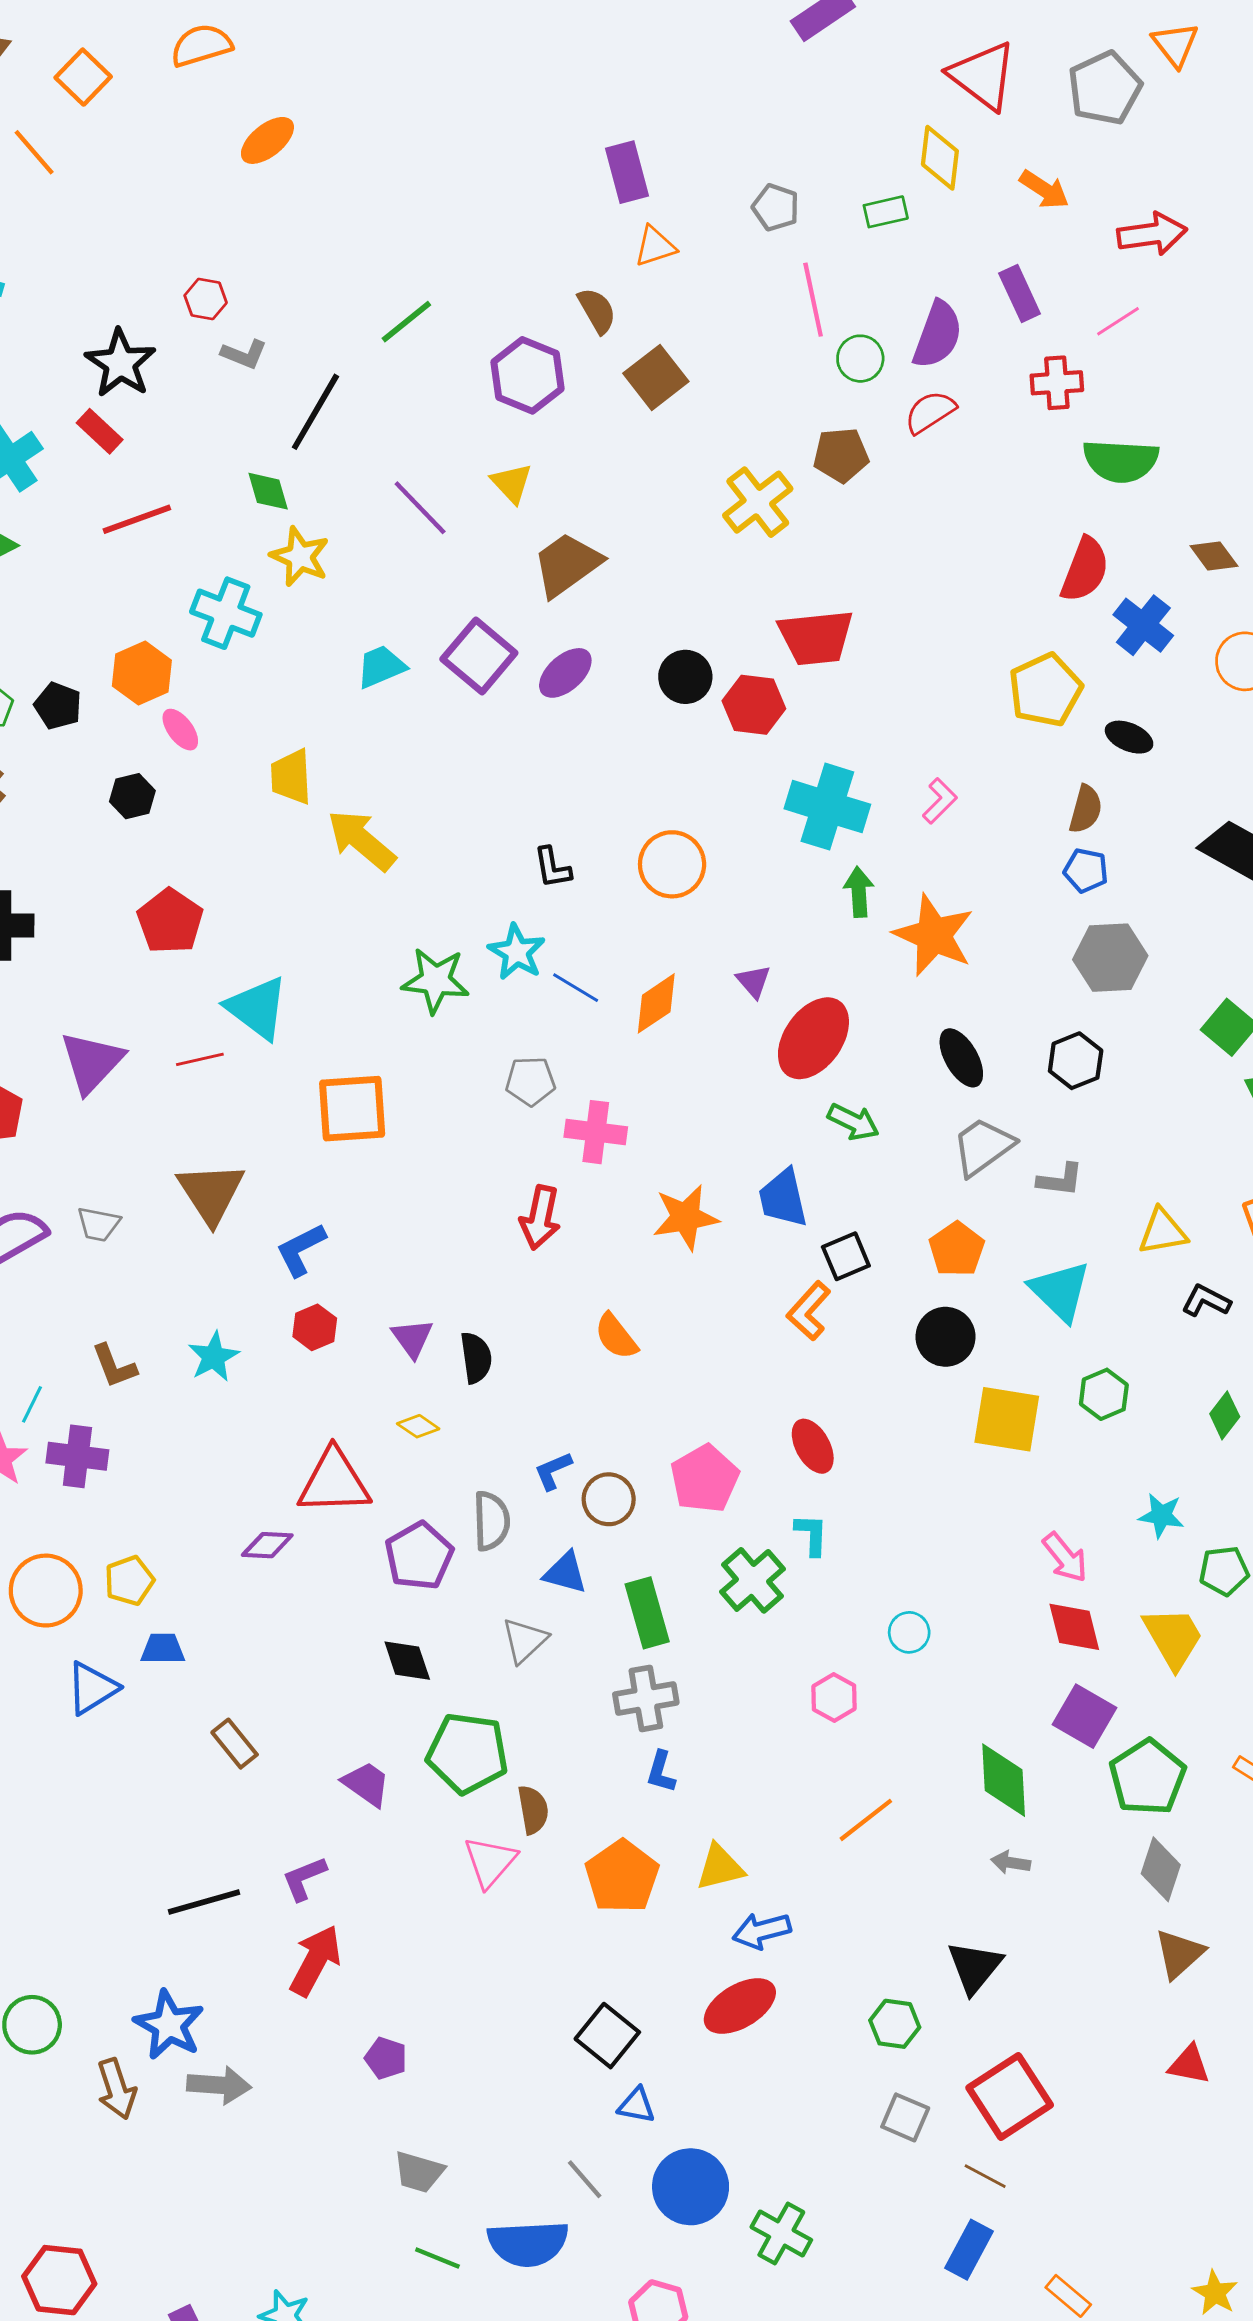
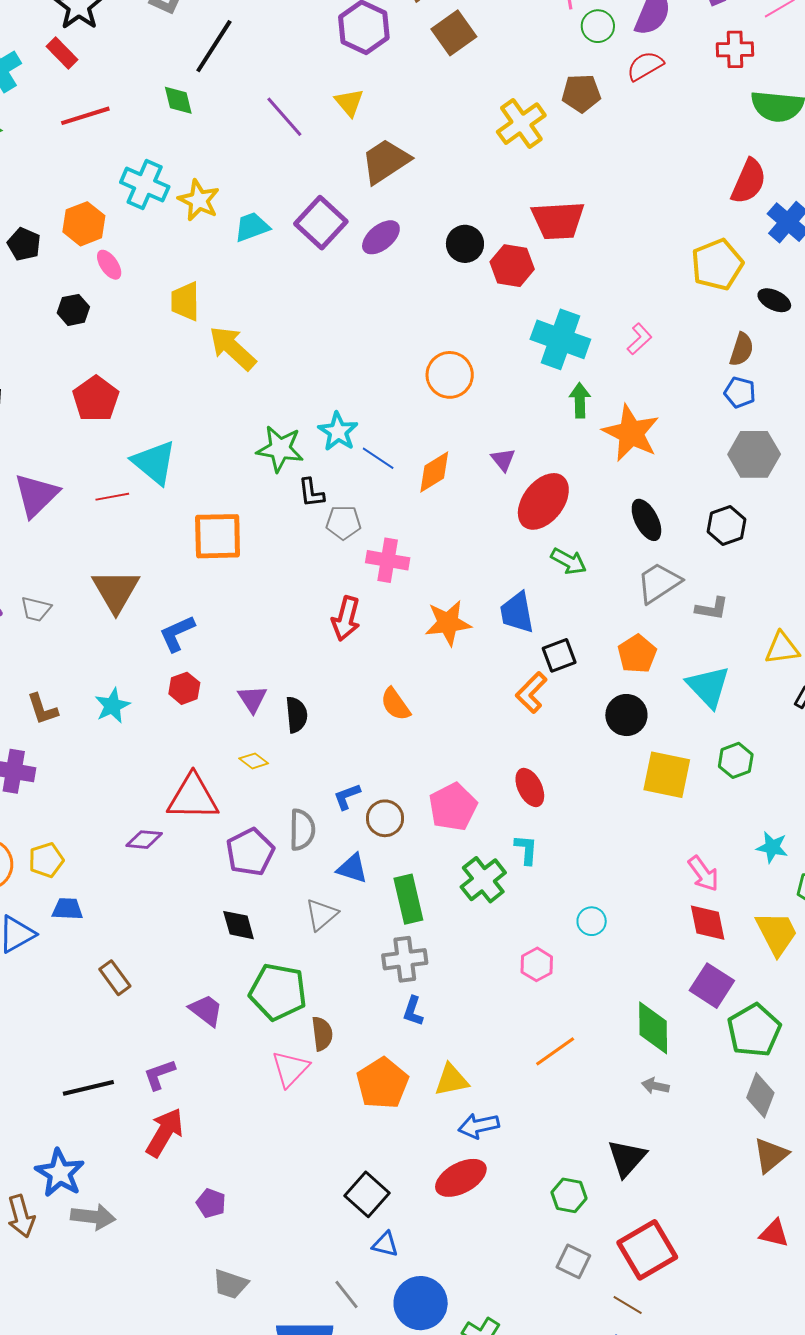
yellow star: (300, 557) -> (199, 200), moved
black L-shape: (552, 868) -> (311, 493), moved

